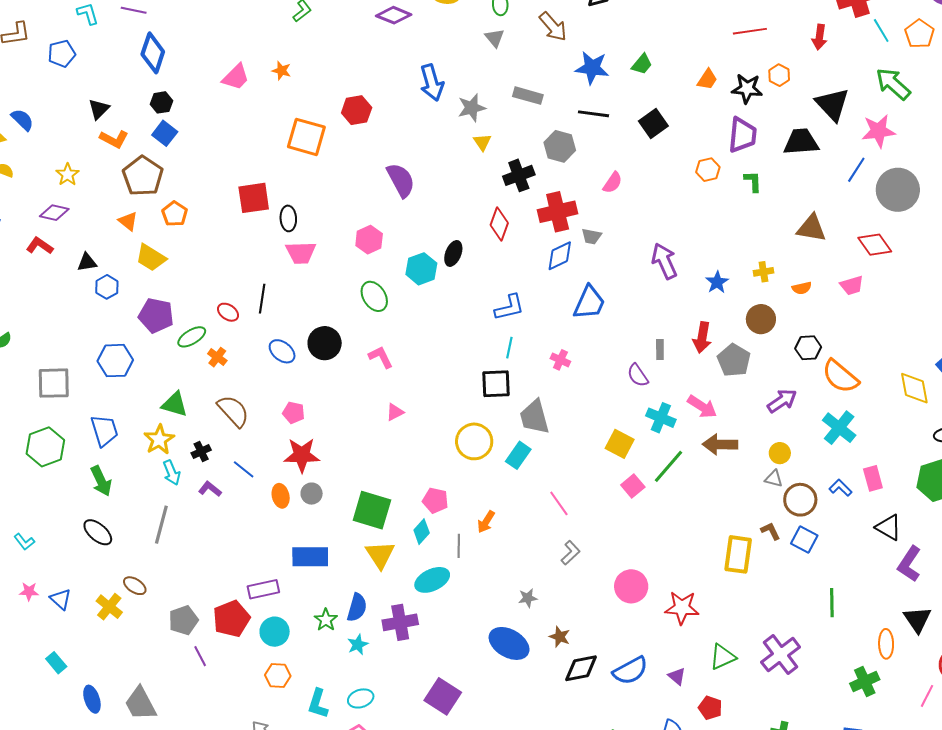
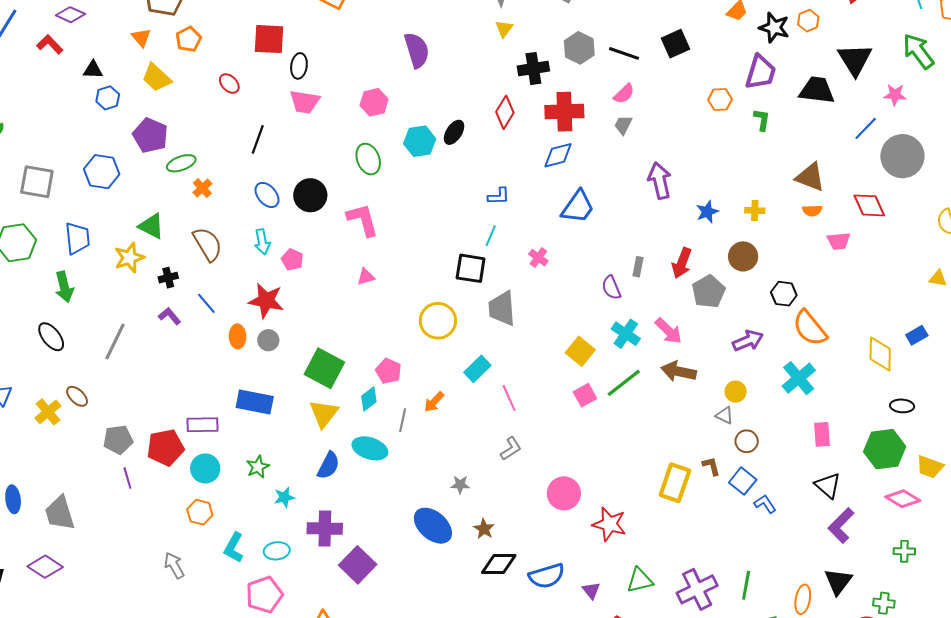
black line: (593, 114) -> (624, 53), moved
pink star: (878, 131) -> (895, 95), size x0.7
gray trapezoid: (591, 236) -> (623, 125), moved, turned 95
orange semicircle: (802, 288) -> (812, 211), moved
blue L-shape: (509, 308) -> (499, 196), size x0.7
red ellipse: (228, 312) -> (229, 84), moved
pink L-shape: (381, 357) -> (363, 220), size x1.4
pink pentagon: (294, 413) -> (292, 260), moved
cyan rectangle: (518, 455) -> (477, 369), moved
cyan arrow: (172, 473) -> (262, 242), moved
blue L-shape: (841, 488) -> (765, 504), moved
brown circle: (800, 500) -> (747, 441), size x0.7
cyan ellipse: (432, 580) -> (370, 448), turned 32
green line: (832, 603) -> (746, 585), moved
blue semicircle: (357, 607) -> (329, 465), moved
purple cross: (400, 622) -> (325, 528), moved

